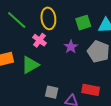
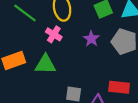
green triangle: (30, 65) -> (45, 64), turned 36

